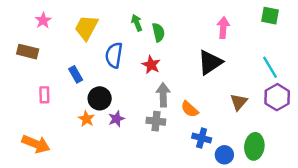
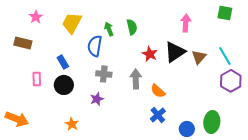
green arrow: (137, 23) -> (109, 29), moved
red star: (151, 65) -> (150, 54), moved
black circle: (100, 98) -> (64, 85), moved
brown triangle: (239, 102) -> (199, 57), moved
orange star: (86, 119) -> (72, 124), moved
gray cross: (156, 121) -> (104, 74), moved
blue cross: (202, 138) -> (158, 115), moved, turned 35
orange arrow: (36, 144) -> (17, 119), moved

